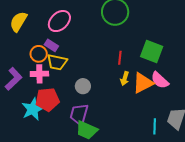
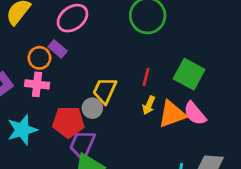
yellow trapezoid: (57, 62) -> (105, 91), moved, turned 95
red pentagon: (47, 100) -> (68, 122), moved

